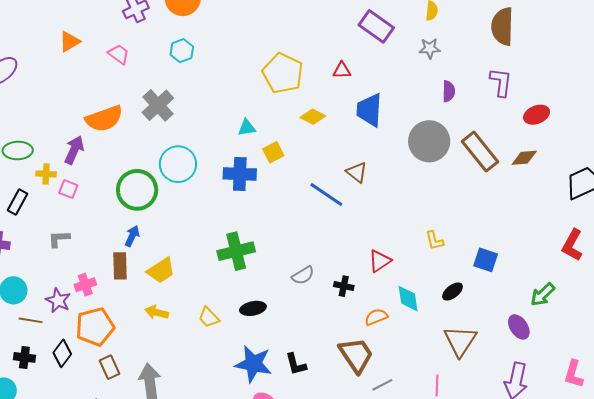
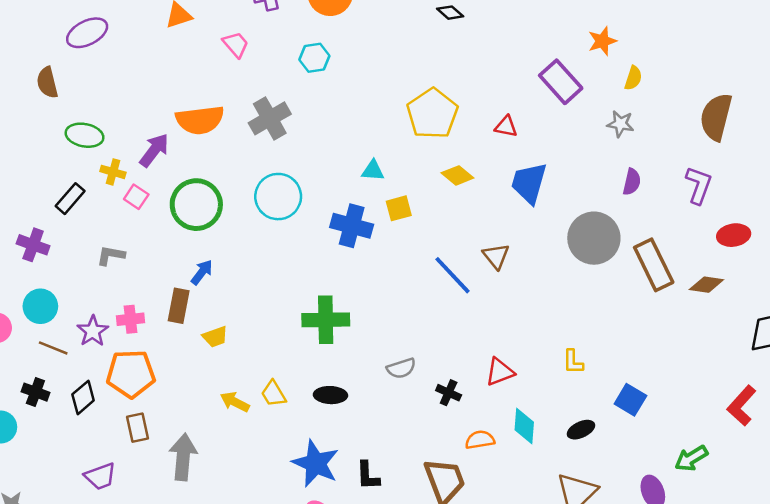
green circle: (137, 190) -> (196, 205), moved
yellow trapezoid: (161, 270) -> (215, 337), moved, size x0.7
yellow arrow: (157, 312) -> (235, 402), moved

